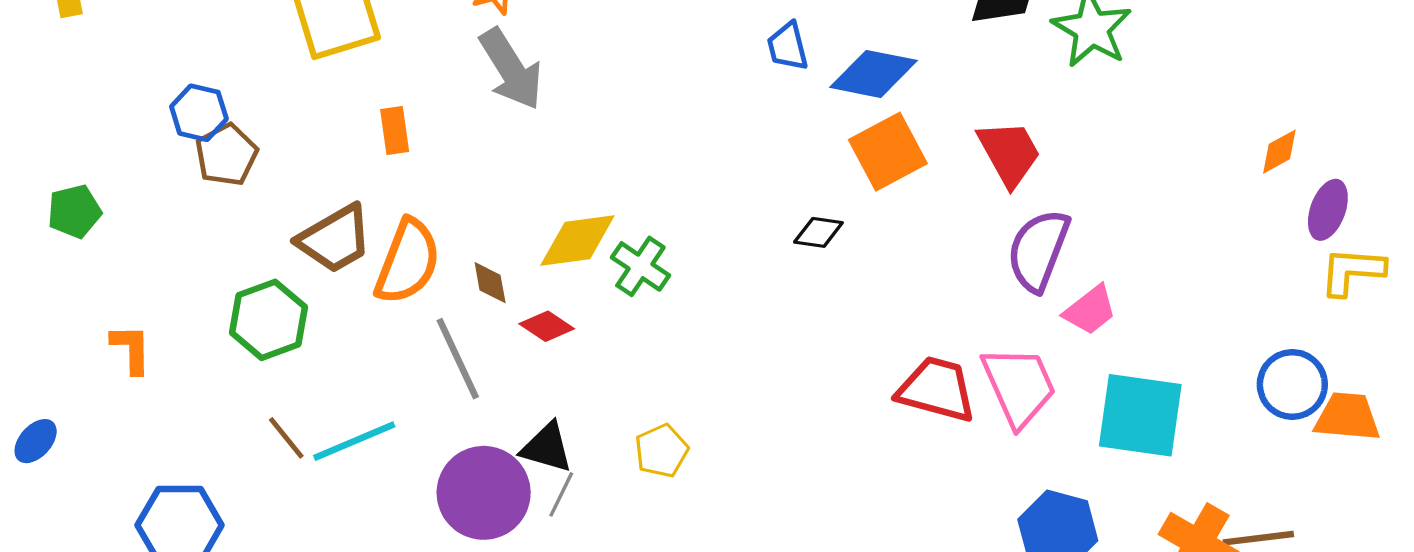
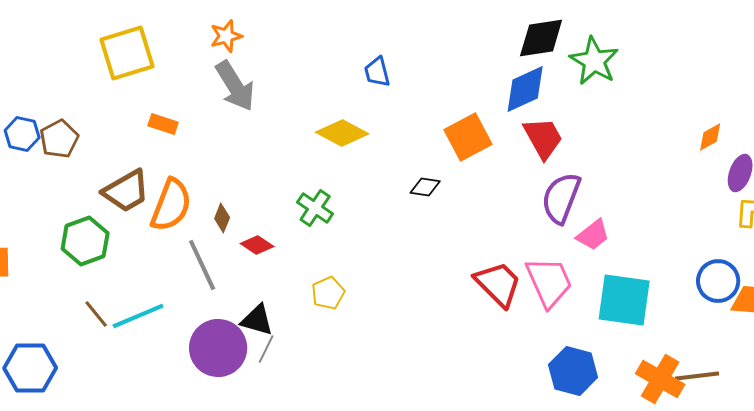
blue trapezoid: (788, 46) -> (377, 72), moved
blue diamond: (873, 74) -> (525, 89), moved, turned -36
blue hexagon: (199, 113) -> (22, 134), moved
orange rectangle: (395, 131) -> (163, 124), turned -64
yellow diamond: (577, 241) -> (342, 133), moved, turned 36
brown diamond: (490, 283) -> (222, 218), turned 32
red trapezoid: (936, 389) -> (498, 284), turned 30
yellow pentagon: (662, 451) -> (328, 293), moved

